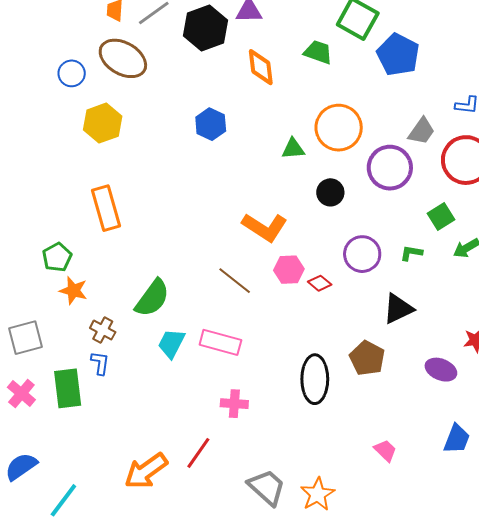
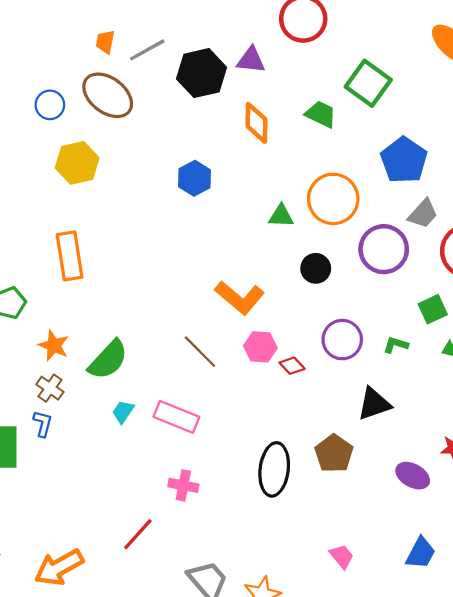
blue pentagon: (398, 55) -> (404, 160), moved
orange star: (73, 291) -> (54, 345), moved
cyan trapezoid: (171, 343) -> (123, 412), size x0.7
orange arrow: (146, 471) -> (59, 568), moved

